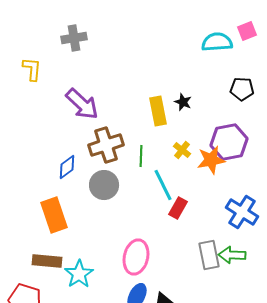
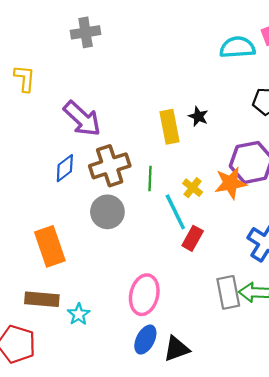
gray cross: (74, 38) -> (86, 32), moved
yellow cross: (182, 150) -> (193, 188), moved
blue diamond: (67, 167) -> (65, 168), moved
cyan star: (79, 274) -> (79, 314), size x0.7

